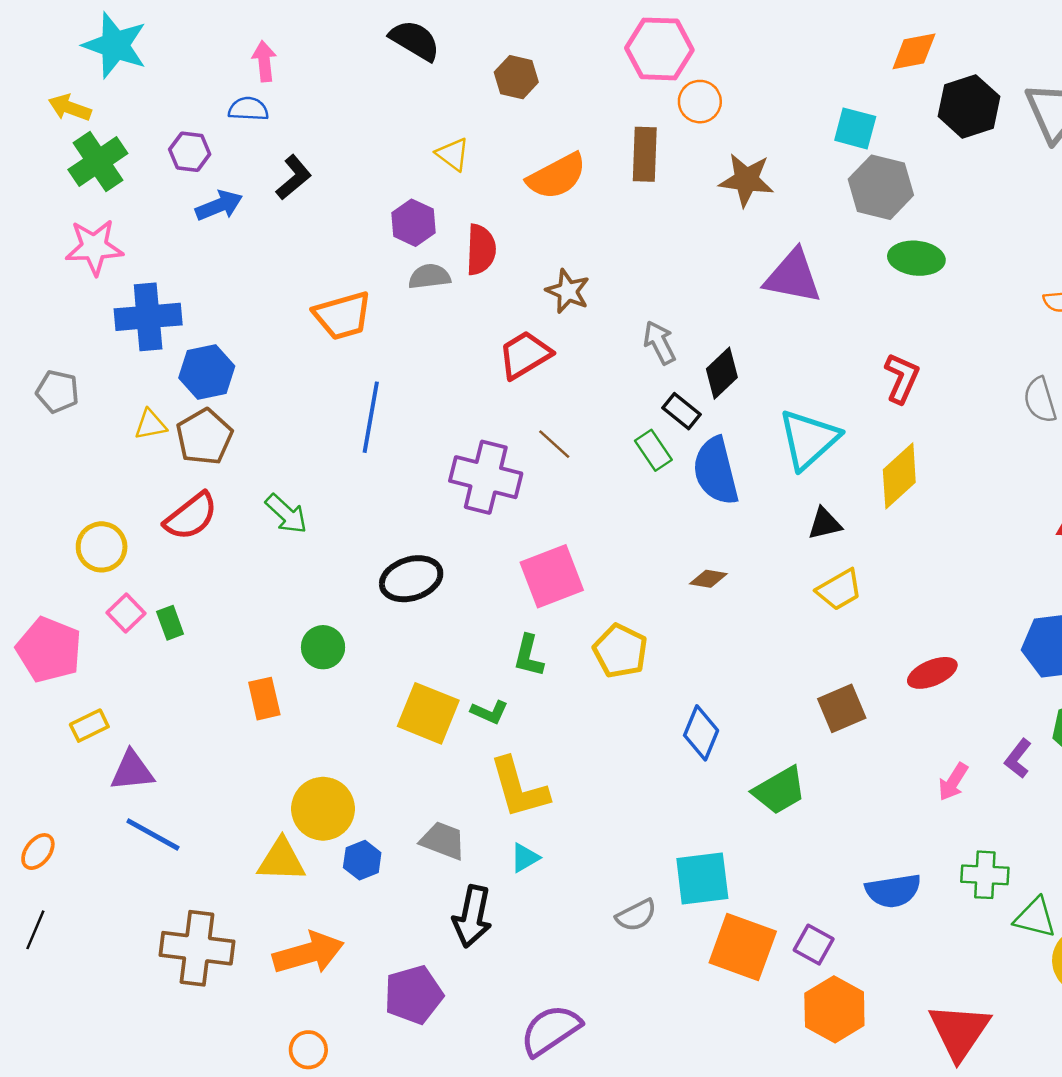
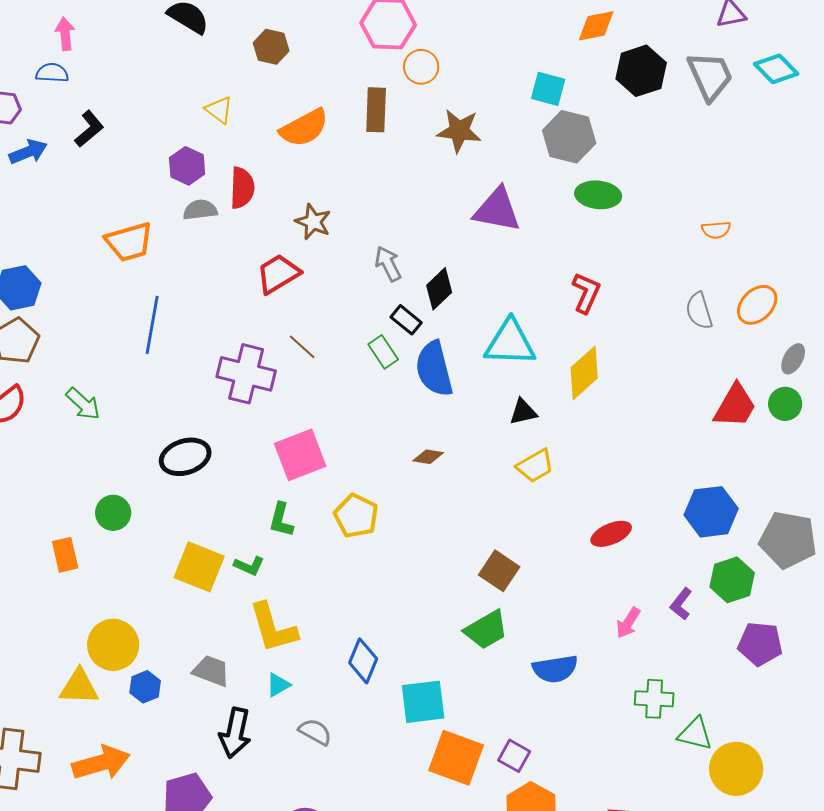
cyan triangle: (809, 439) -> (510, 343), turned 44
brown square: (842, 708) -> (499, 571), moved, turned -33
blue diamond: (701, 733) -> (363, 661), moved
blue semicircle: (893, 891) -> (555, 669), moved
gray semicircle: (636, 915) -> (315, 732), moved, turned -124

